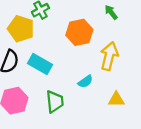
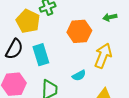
green arrow: (111, 12) -> (110, 17), turned -72
cyan rectangle: (40, 64) -> (41, 55), turned 35

